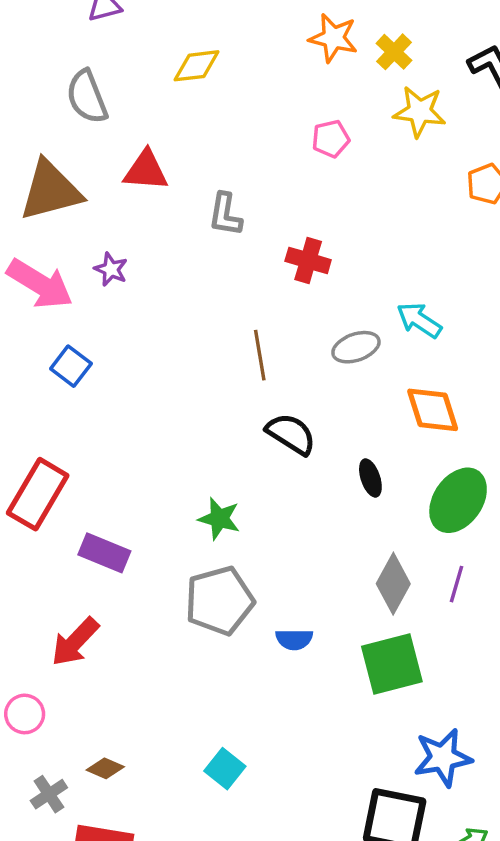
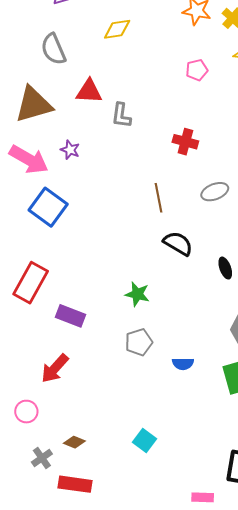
gray L-shape: (225, 215) -> (121, 115), moved
blue square: (71, 366) -> (48, 207), size x1.6
gray pentagon: (219, 601) -> (139, 342), size x0.7

